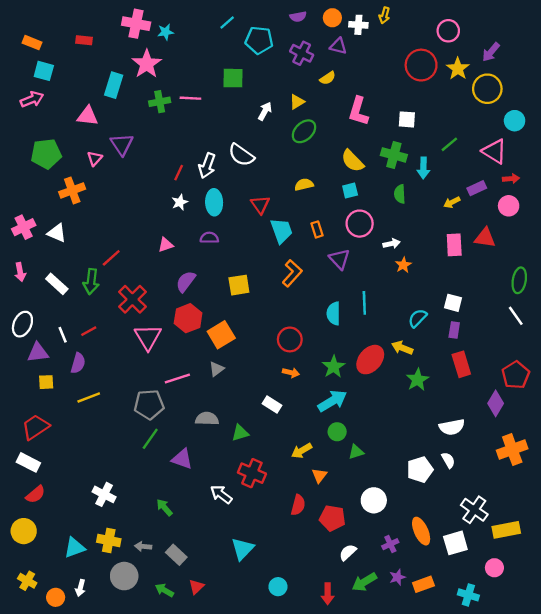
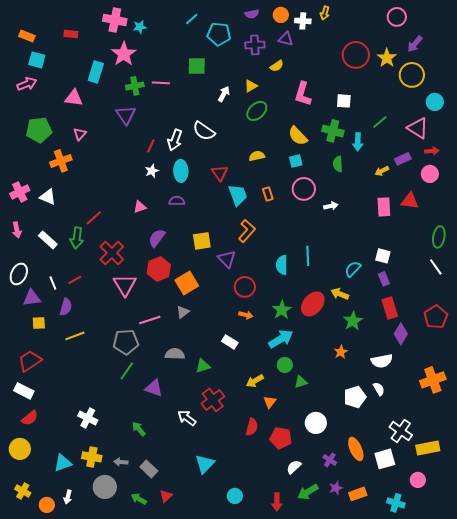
pink circle: (448, 31) -> (397, 17), moved
purple cross: (302, 53) -> (255, 45), turned -30
purple triangle: (122, 144) -> (126, 115), moved
purple triangle: (339, 259) -> (227, 259), moved
orange star: (403, 265) -> (341, 352), moved
purple rectangle: (454, 330) -> (384, 279), turned -32
purple diamond: (496, 403) -> (401, 334), moved
red cross: (252, 473) -> (213, 400), turned 30
purple cross: (390, 544) -> (330, 460), turned -32

